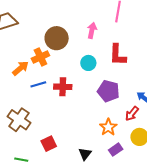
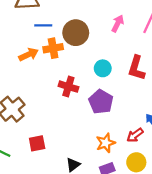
pink arrow: (92, 30) -> (118, 24), moved
blue line: (38, 84) -> (43, 25), moved
purple pentagon: (108, 91) -> (101, 102), moved

